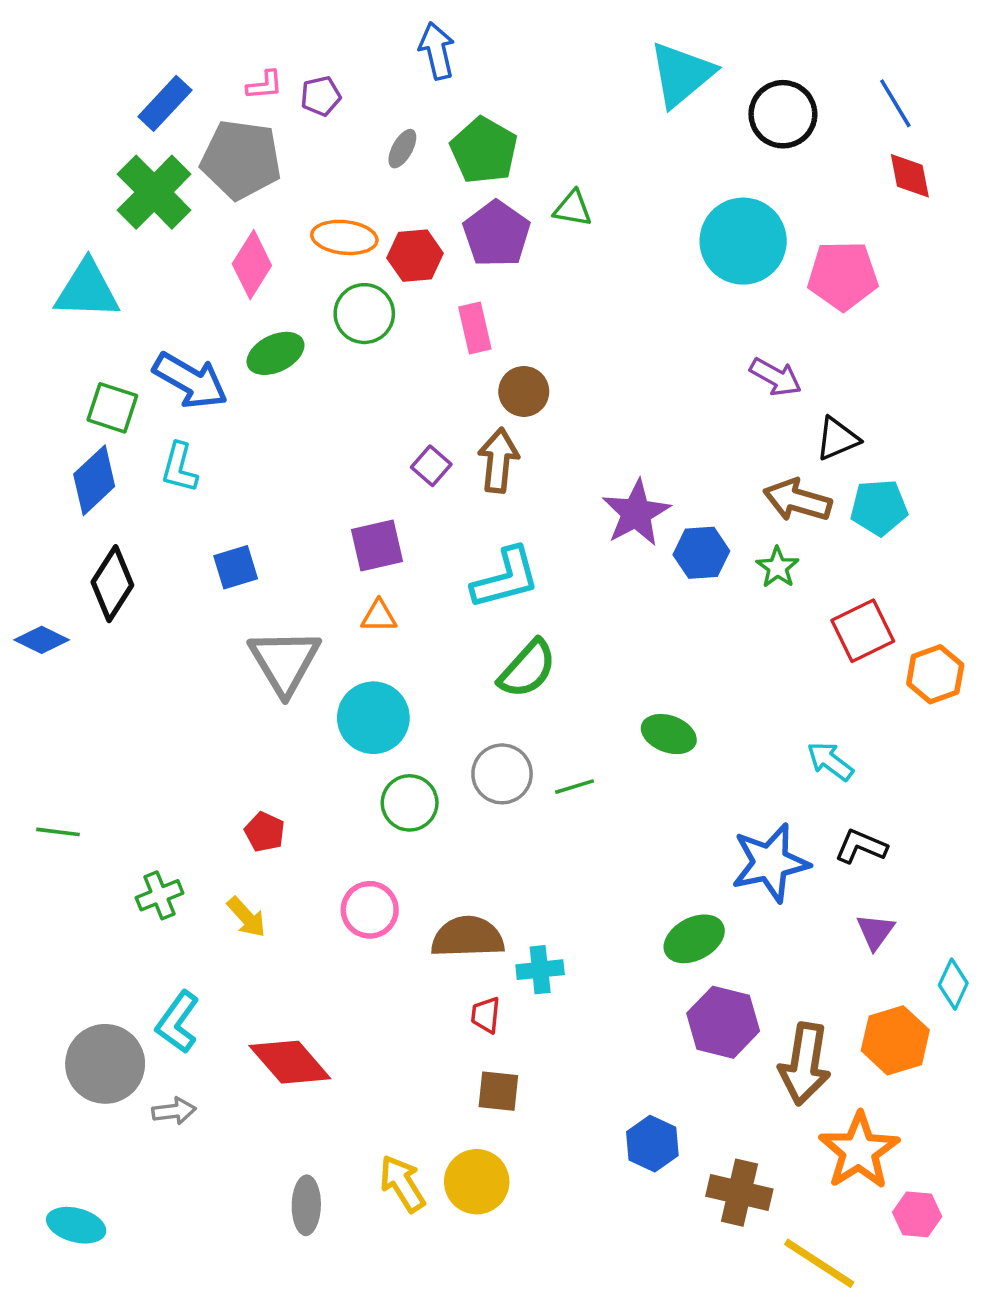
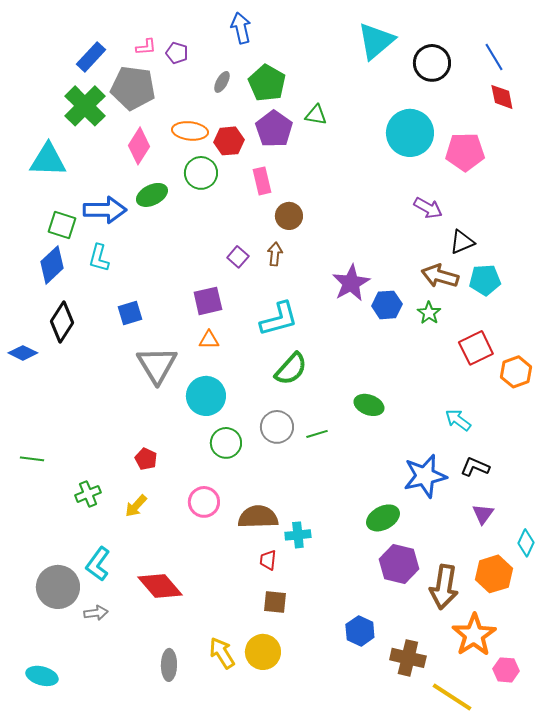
purple pentagon: (321, 96) -> (177, 53), turned 30
blue arrow: (190, 381) -> (105, 210), turned -30
brown arrow: (498, 460) -> (275, 254), size x0.7
yellow arrow: (246, 917) -> (136, 506), turned 85

